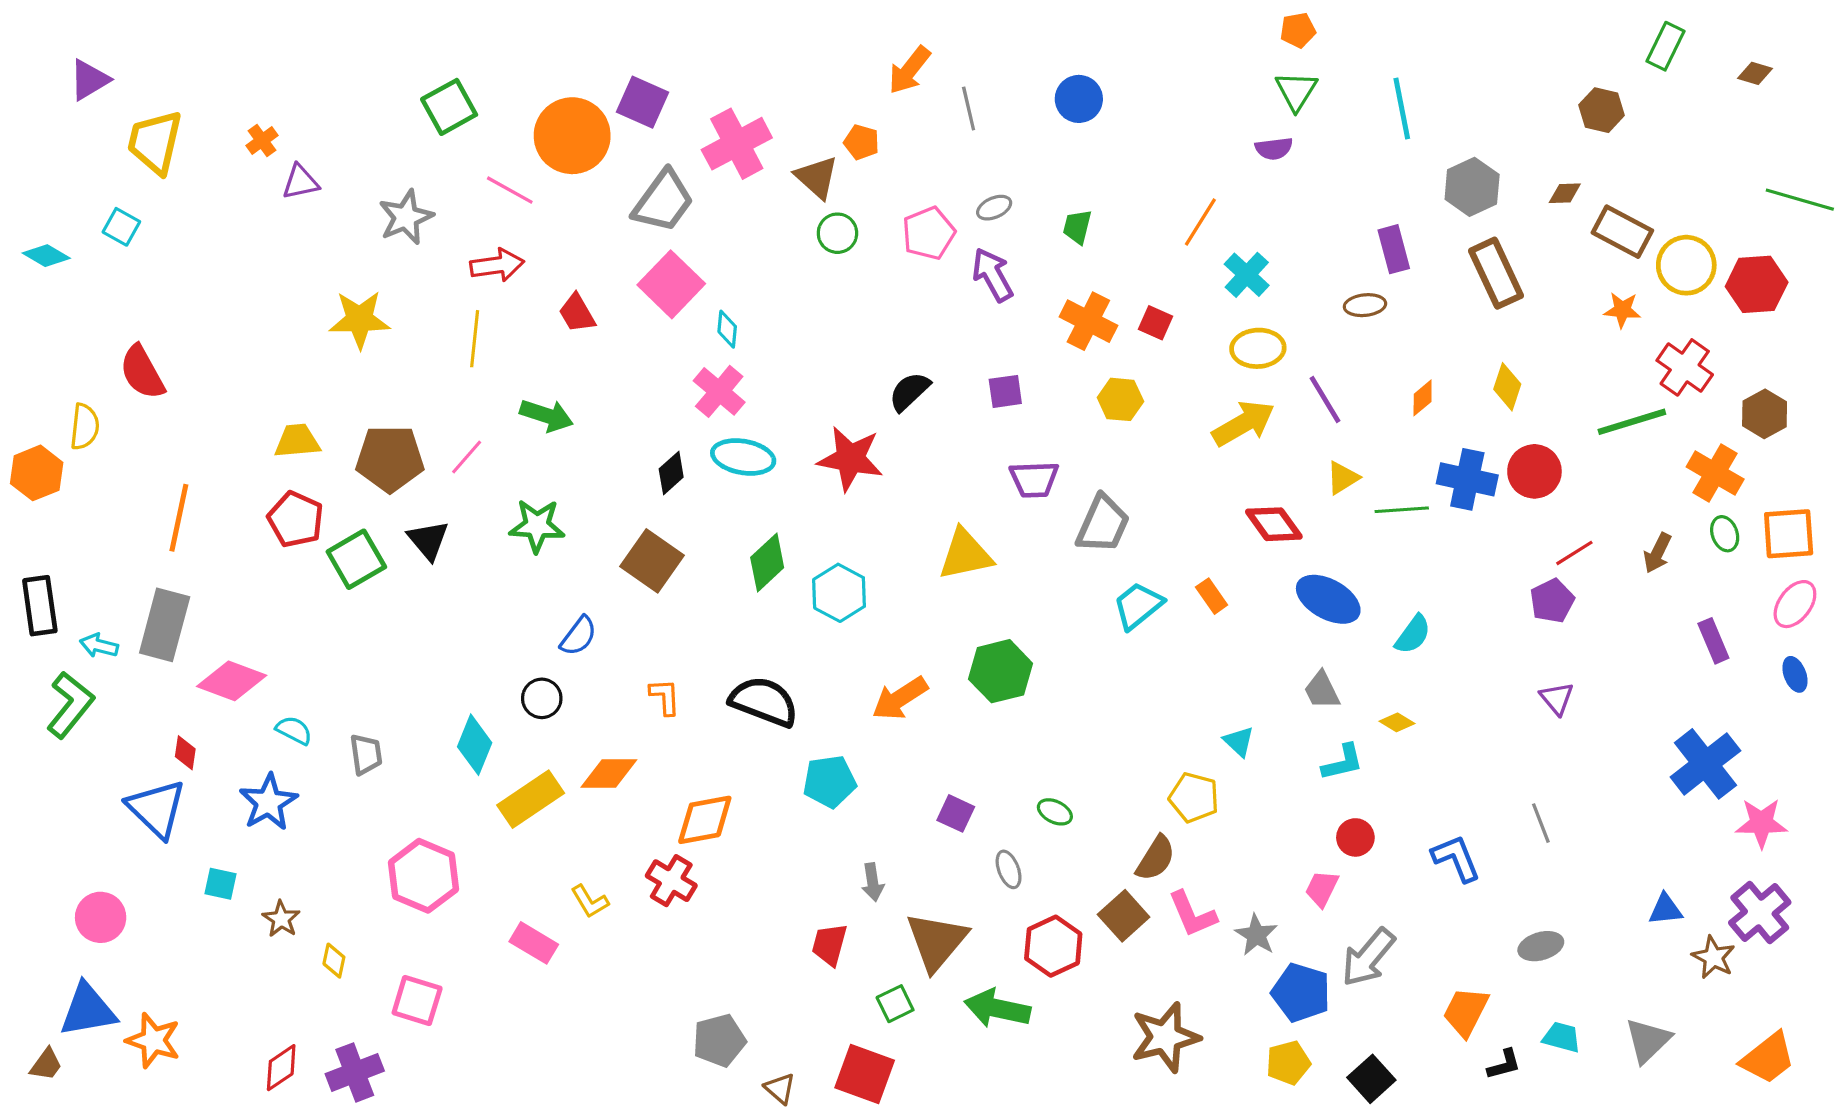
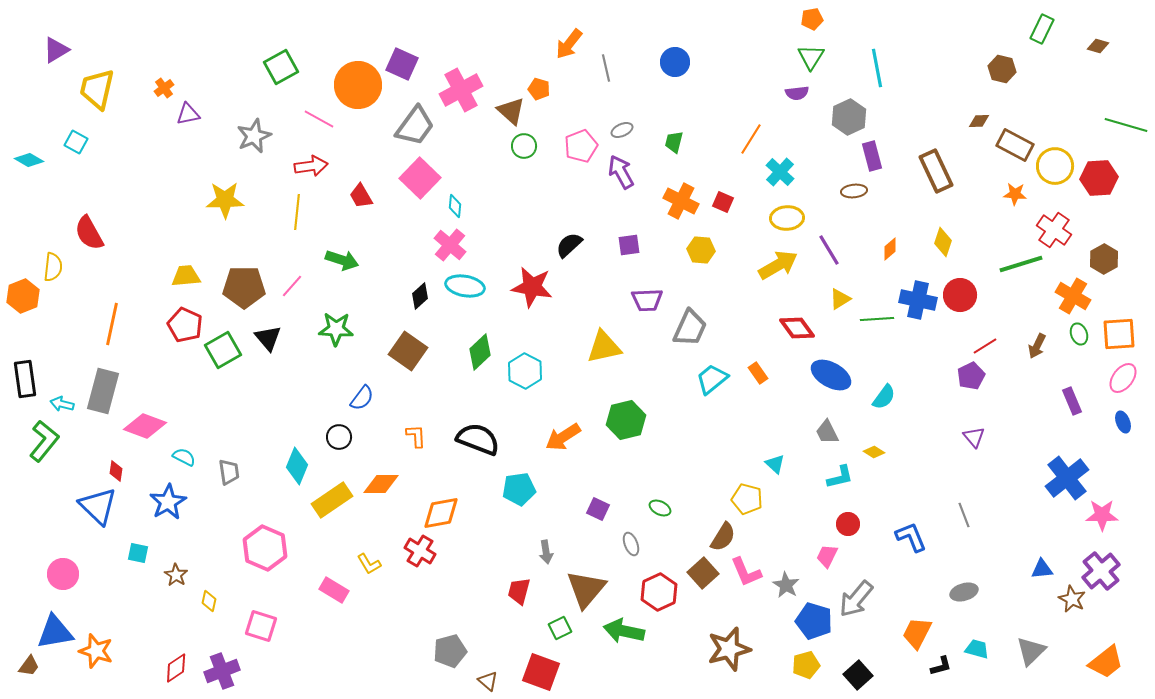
gray hexagon: (1472, 187) -> (849, 117), moved

